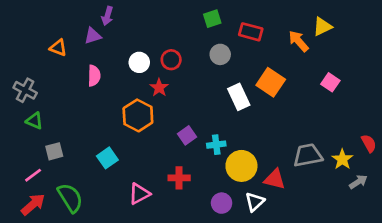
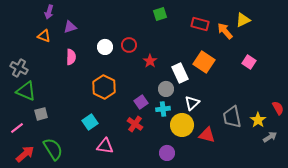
purple arrow: (107, 16) -> (49, 12), moved
red rectangle: (251, 32) -> (200, 24), moved
gray circle: (220, 54) -> (166, 89), moved
red star: (159, 88) -> (150, 61), moved
green triangle: (34, 121) -> (26, 91), size x1.5
gray trapezoid: (308, 155) -> (232, 117), turned -90
cyan square: (107, 158) -> (90, 122), moved
pink line: (33, 175) -> (17, 128), moved
red cross: (179, 178) -> (135, 124), moved, turned 35
pink triangle: (139, 194) -> (105, 146), turned 36
white triangle: (255, 202) -> (192, 103), moved

